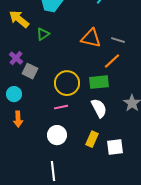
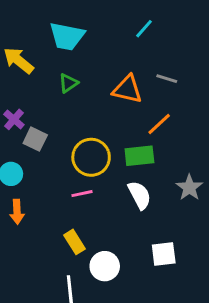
green triangle: (43, 34) -> (68, 83), moved
gray line: (118, 40) -> (167, 79), moved
white circle: (57, 135) -> (105, 266), moved
yellow rectangle: (92, 139) -> (74, 242), moved, turned -56

